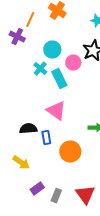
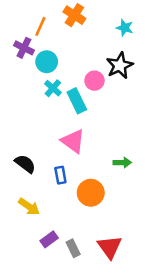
cyan circle: (52, 50) -> (47, 62), moved
black semicircle: (28, 129) -> (25, 164), moved, turned 42
gray rectangle: (56, 196) -> (73, 248), turned -48

